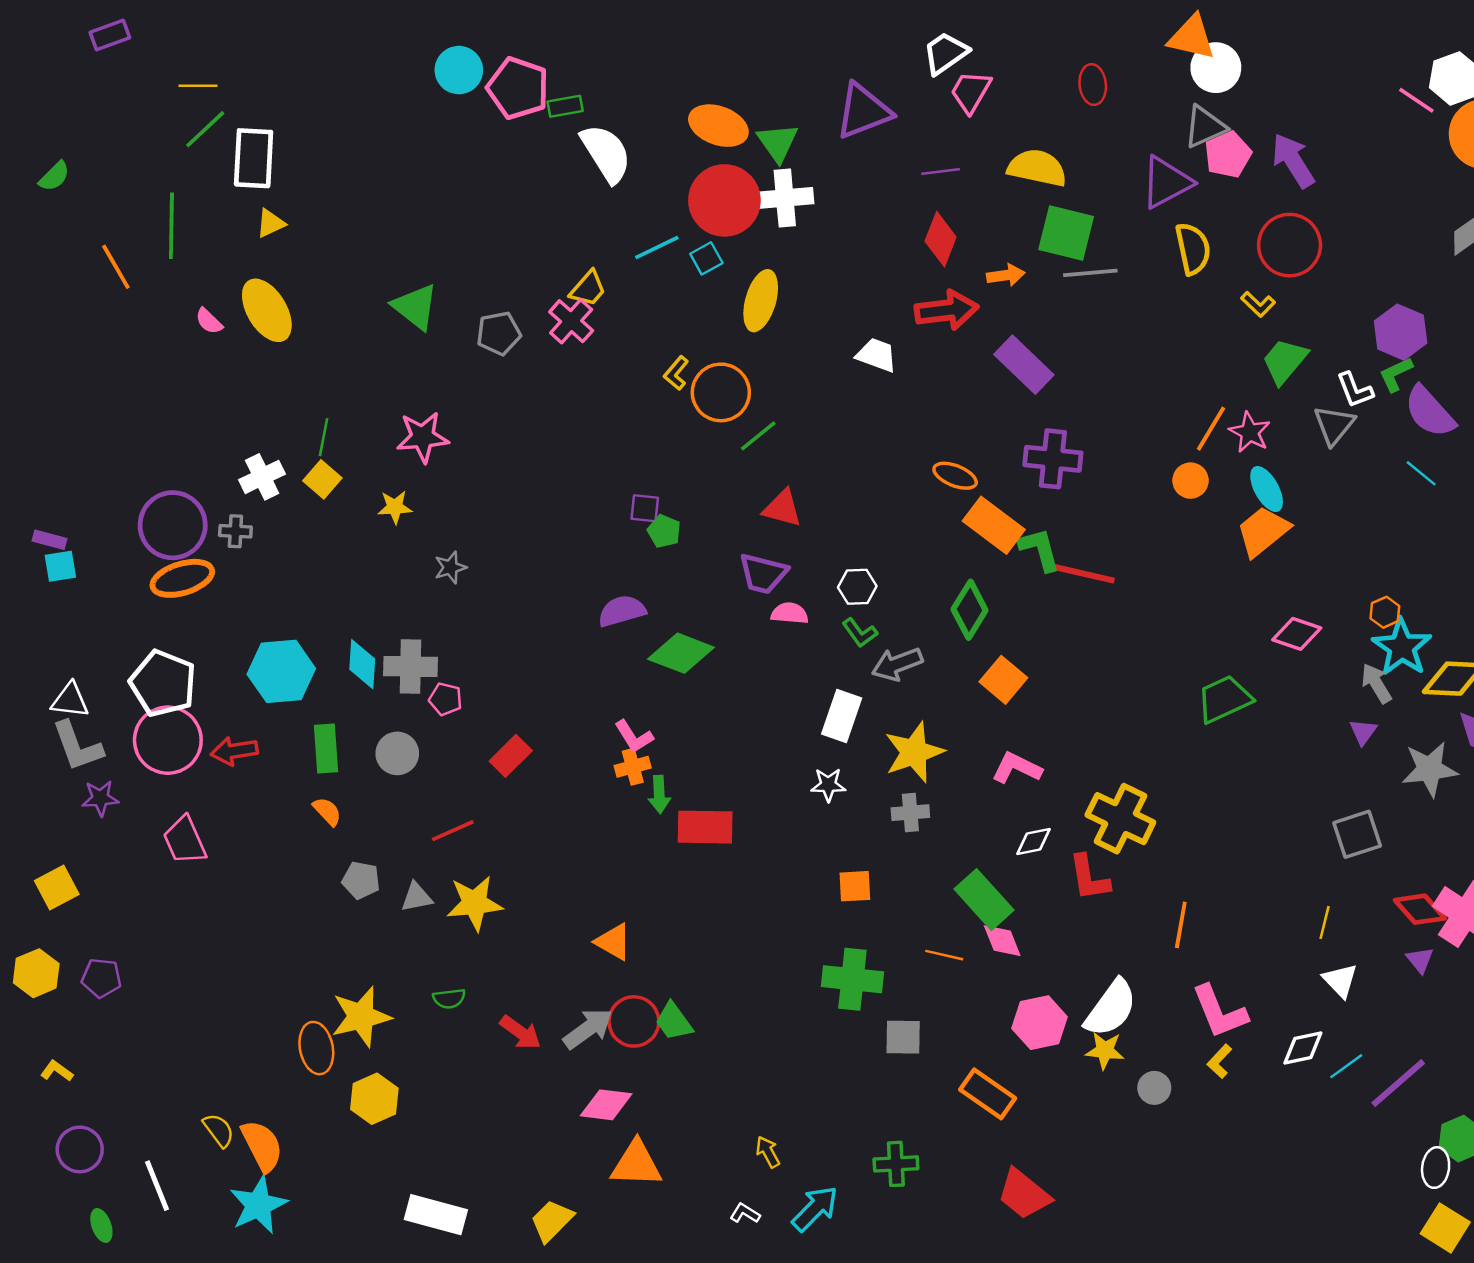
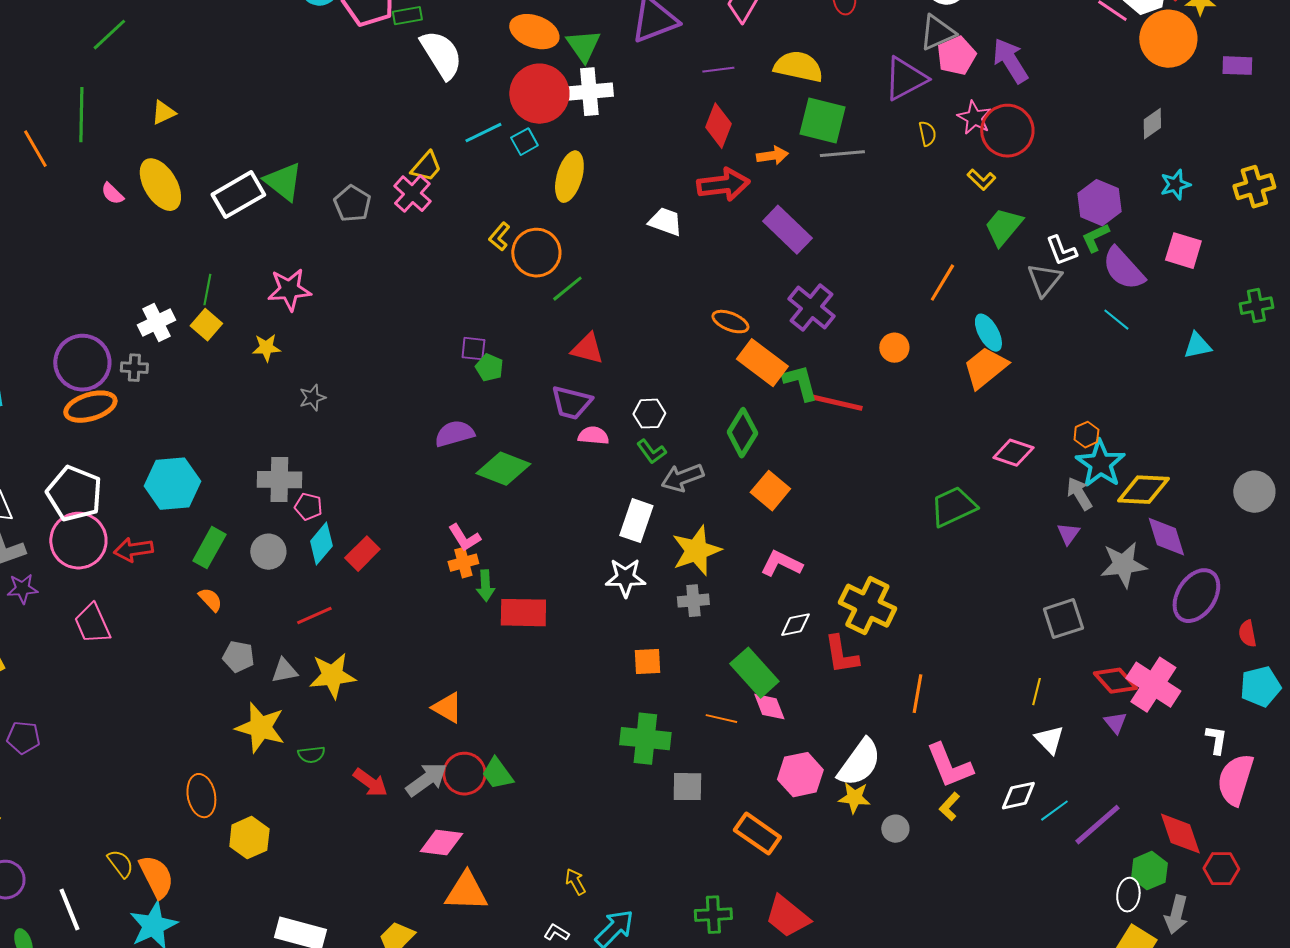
white rectangle: (254, 158) -> (238, 195), moved, turned 57
yellow semicircle: (1193, 249) -> (927, 134), size x0.6
gray pentagon: (499, 333) -> (352, 204), turned -30
pink star: (1250, 432) -> (974, 118), moved
purple cross: (1053, 459) -> (811, 308), turned 33
orange circle: (1190, 481) -> (894, 348), moved
cyan diamond: (362, 664) -> (321, 544), moved, turned 36
green rectangle: (326, 749) -> (209, 548), turned 33
white star: (828, 785) -> (625, 578), size x1.4
yellow star: (361, 1017) -> (260, 728), moved, turned 30
green cross: (896, 1164) -> (713, 915), moved

